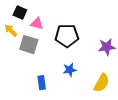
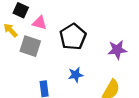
black pentagon: (67, 36) -> (73, 37), turned -30

